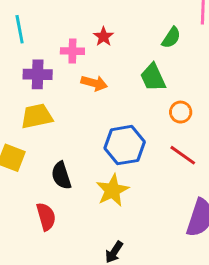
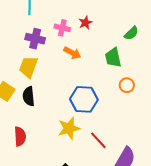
yellow trapezoid: (37, 116) -> (28, 67), turned -70
red line: (183, 155) -> (98, 140), moved
black semicircle: (61, 175) -> (29, 96), moved

